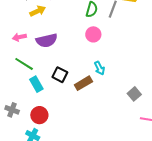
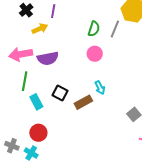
pink arrow: (19, 37) -> (21, 54), size x1.6
green line: (24, 64) -> (25, 81), turned 66
gray cross: (12, 110) -> (12, 146), moved

